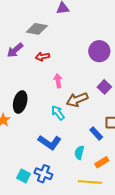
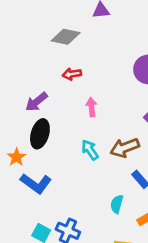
purple arrow: (15, 50) -> (36, 102), moved
brown arrow: (77, 100) -> (125, 148), moved
blue L-shape: (50, 142) -> (36, 183), moved

